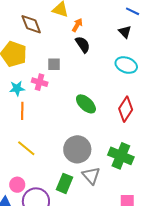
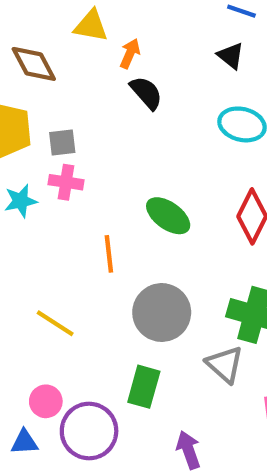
gray square: (54, 64) -> (62, 142), moved
orange line: (22, 111) -> (109, 254), moved
gray triangle: (91, 176) -> (225, 364), moved

